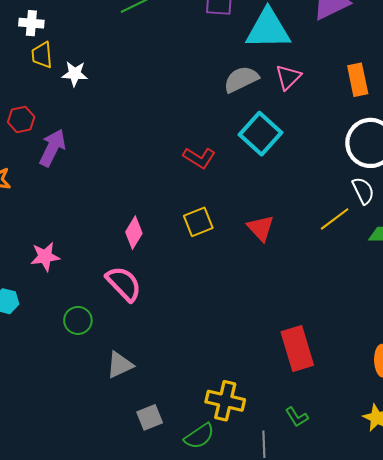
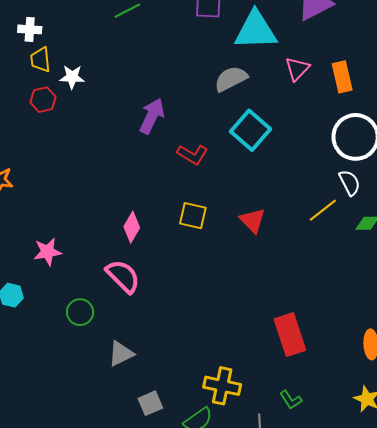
pink triangle: (288, 77) -> (297, 69), moved
red hexagon: (21, 119) -> (43, 100), moved
purple arrow: (52, 148) -> (152, 116), moved
yellow square: (198, 222) -> (193, 216), turned 36

